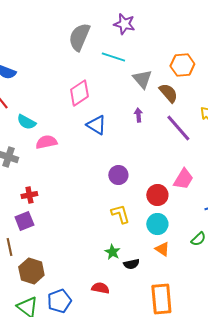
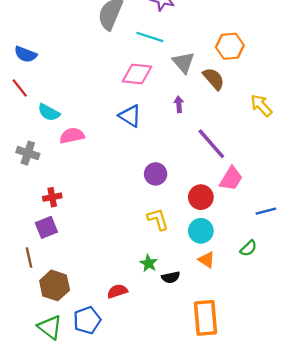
pink diamond: (79, 93) -> (137, 74), moved, turned 40
purple line: (178, 128) -> (211, 144), moved
red semicircle: (100, 288) -> (117, 291), moved, turned -30

